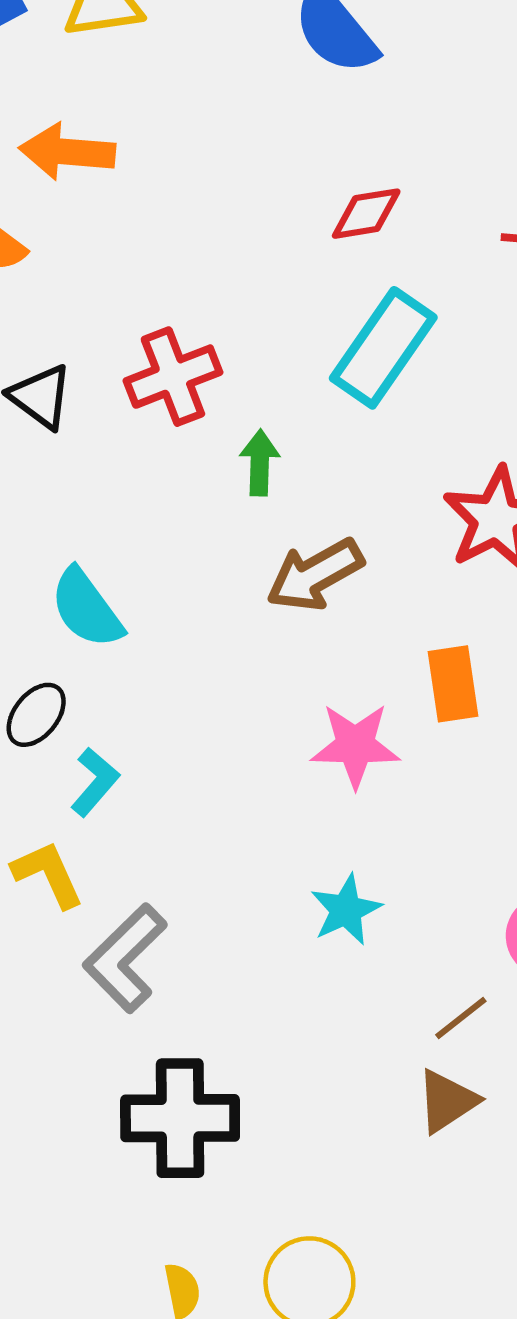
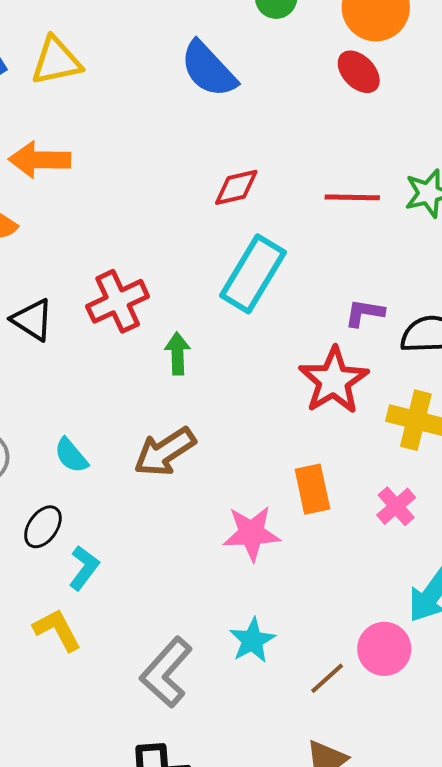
brown arrow: (315, 575) -> (165, 452), moved
cyan semicircle: (86, 608) -> (71, 455), size x0.7
gray L-shape: (125, 958) -> (166, 672), moved
brown line: (461, 1018) -> (327, 678), moved

